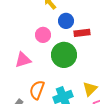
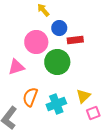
pink circle: (43, 35) -> (36, 42), size x1.5

